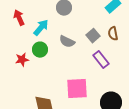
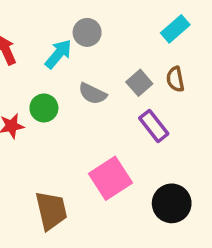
cyan arrow: (41, 28) -> (58, 54), moved
pink square: (77, 89) -> (110, 178), turned -30

